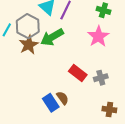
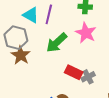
green arrow: (52, 37) -> (57, 43), moved
gray cross: (101, 78) -> (88, 77), moved

